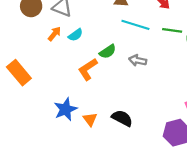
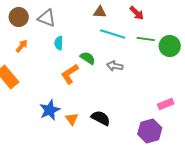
orange arrow: (54, 34) -> (22, 46), moved
cyan semicircle: (76, 35) -> (59, 43), turned 128
green semicircle: (108, 52) -> (88, 58), turned -112

